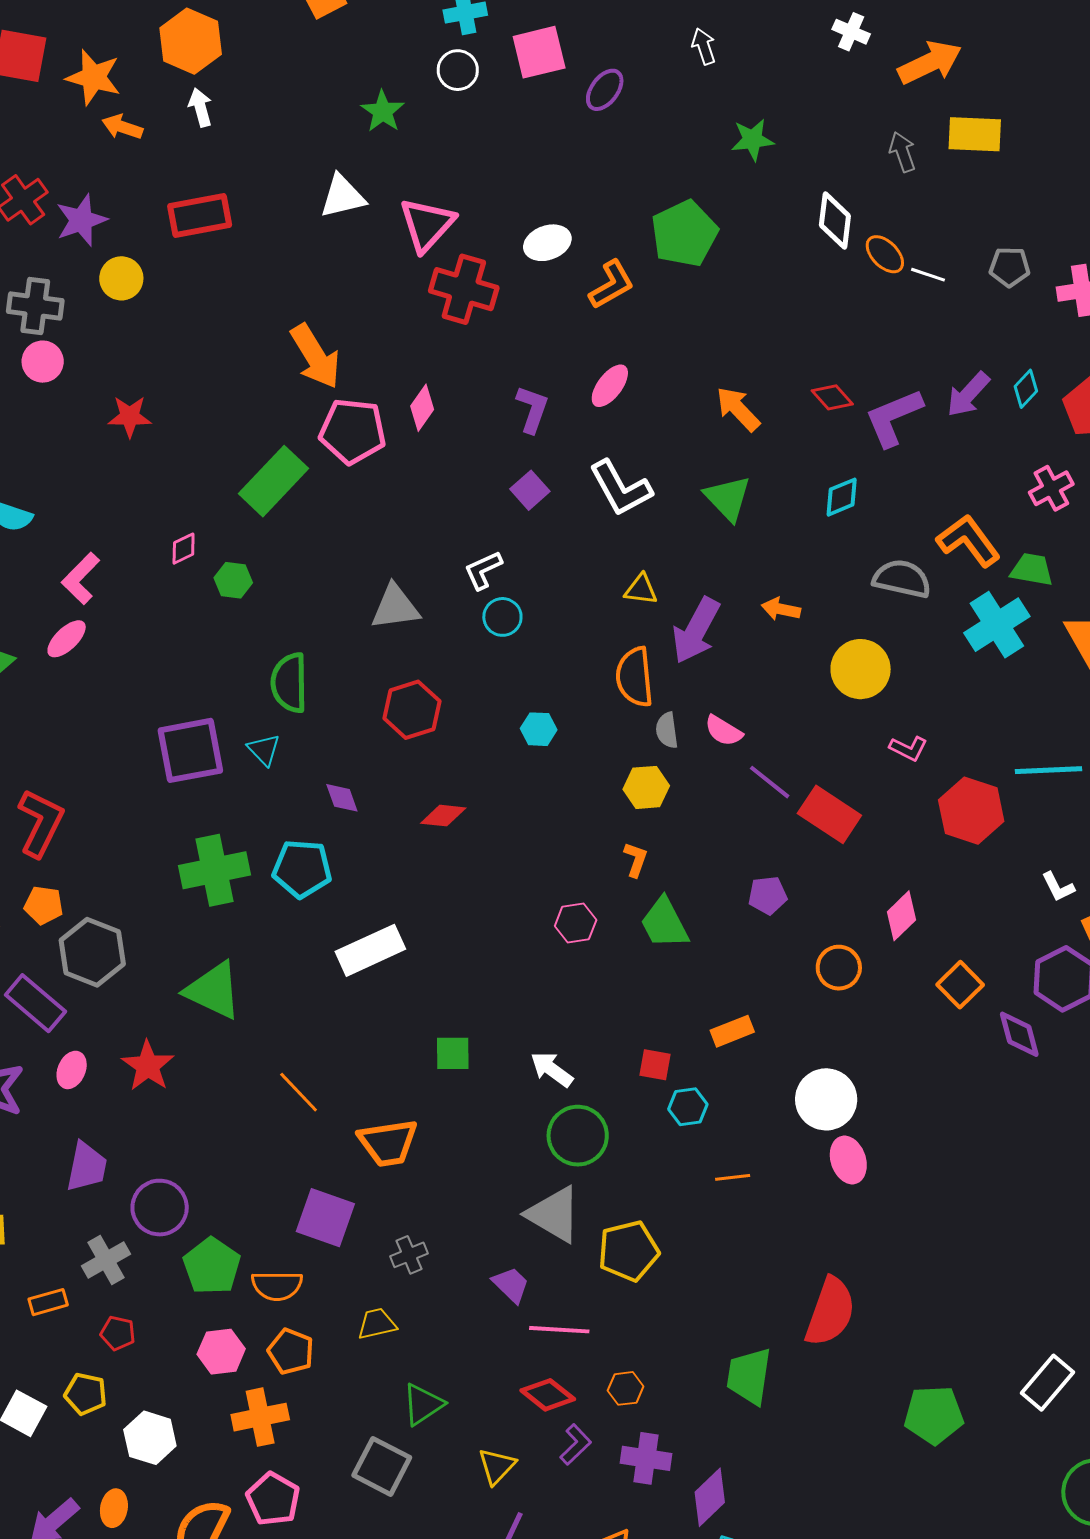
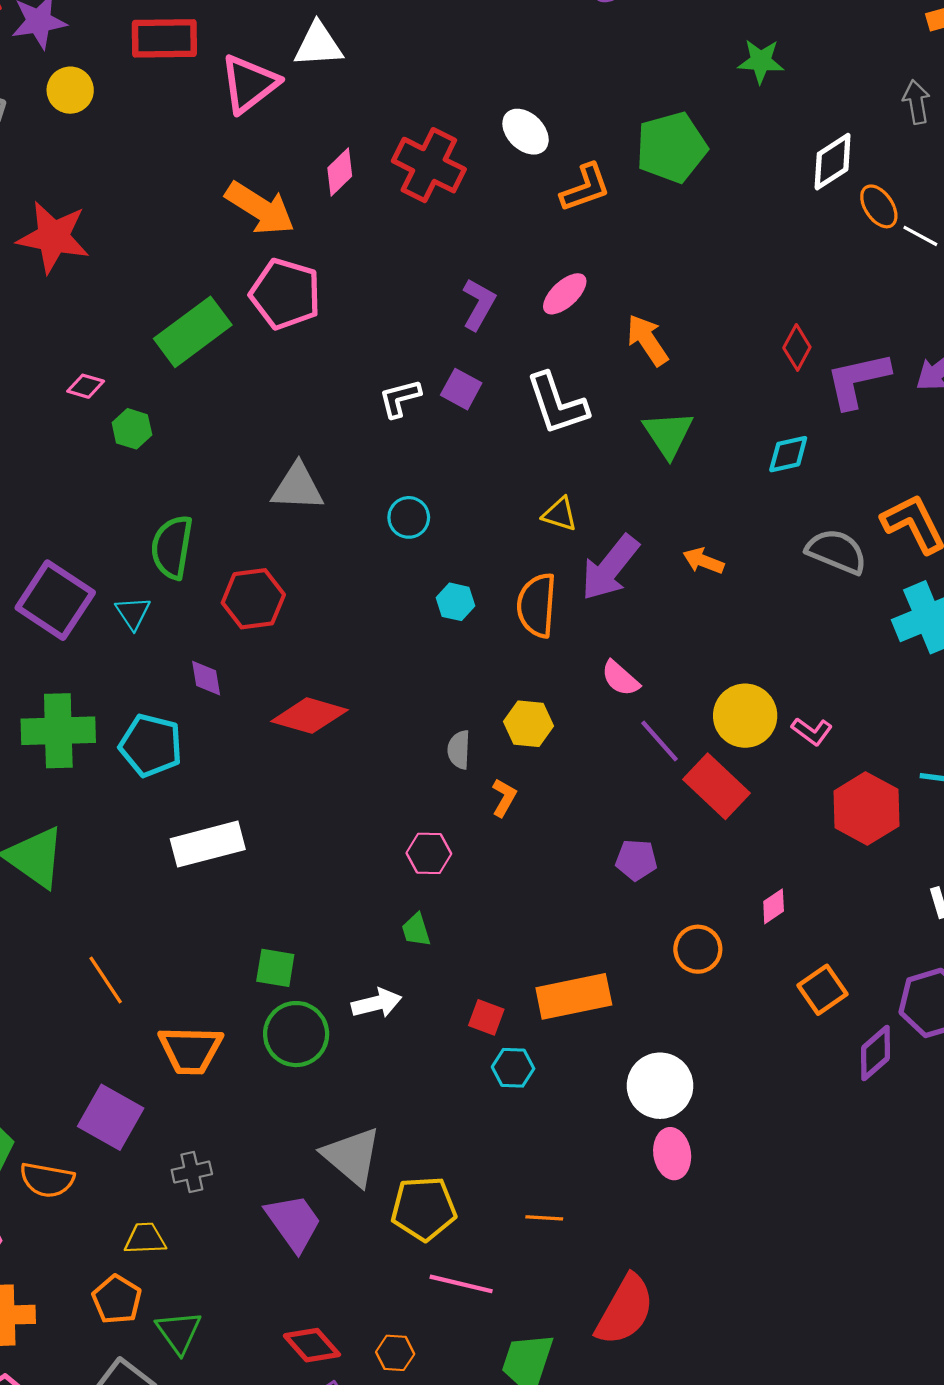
white diamond: (835, 221) -> (833, 162), turned 40
pink triangle: (427, 225) -> (249, 84), moved
white ellipse: (547, 243) -> (526, 132), turned 54
orange arrow: (315, 356) -> (260, 208), turned -36
red diamond: (832, 397) -> (797, 347), turned 60
pink diamond: (422, 408) -> (340, 172), moved
orange arrow: (738, 409) -> (647, 340), moved
red star: (130, 417) -> (53, 237), size x1.6
purple square: (530, 490) -> (461, 389), turned -30
pink diamond: (184, 549) -> (86, 386), turned 32
white L-shape: (483, 570) -> (400, 398), moved
yellow circle: (861, 669) -> (745, 716), moved
red hexagon: (412, 710) -> (253, 599), moved
cyan hexagon: (539, 729) -> (456, 602), moved
gray semicircle: (667, 730) -> (459, 750), moved
purple square: (190, 750) -> (55, 600), turned 34
red diamond: (443, 816) -> (309, 716), size x1.5
pink diamond: (902, 916) -> (774, 906), size x0.7
green trapezoid: (664, 923) -> (416, 930), moved, size x0.6
orange rectangle: (732, 1031) -> (574, 996), size x1.6
purple diamond: (1019, 1034) -> (875, 1053), turned 54
white arrow: (552, 1069) -> (377, 1003), turned 120
green circle: (578, 1136) -> (296, 1034), moved
orange line: (733, 1177) -> (544, 1218), moved
purple trapezoid: (511, 1285) -> (294, 1222), size x1.5
pink line: (559, 1330) -> (461, 1284), moved
orange pentagon: (291, 1351) -> (117, 1299), moved
green triangle: (423, 1404) -> (179, 1332), turned -42

